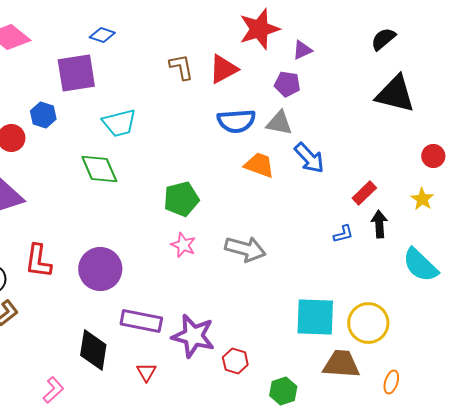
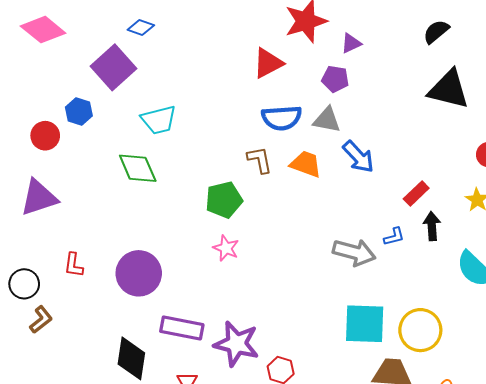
brown L-shape: (181, 67) -> (260, 160), moved
purple square: (76, 73) -> (113, 67), turned -33
gray arrow: (245, 249) -> (354, 252), moved
red L-shape: (38, 261) -> (74, 265), size x0.7

